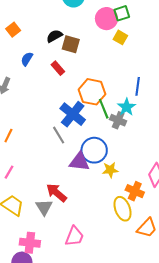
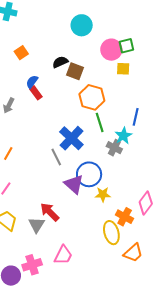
yellow square: (120, 37) -> (123, 69), turned -32
red rectangle: (58, 68) -> (36, 93), moved
orange hexagon: (92, 92) -> (92, 97), moved
green line: (104, 109) -> (100, 122), moved
purple triangle: (79, 162) -> (74, 184), turned 30
pink cross: (30, 243) -> (32, 265), moved, turned -30

